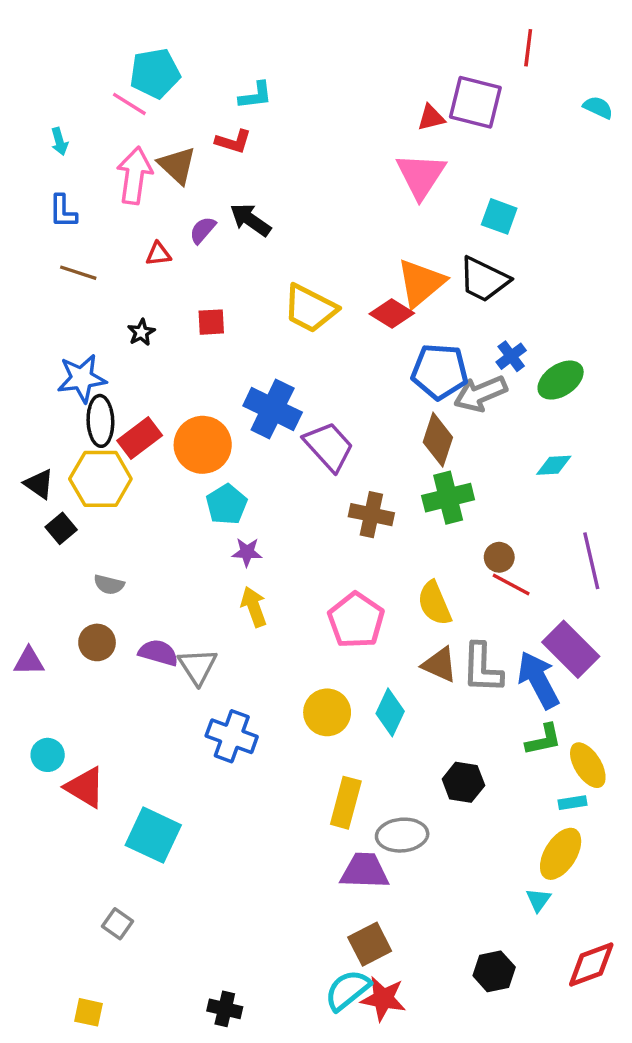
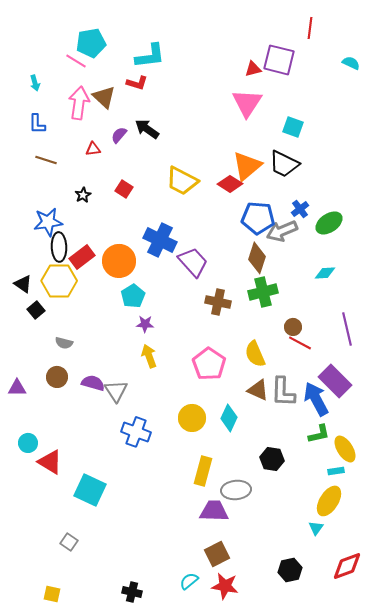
cyan L-shape: (256, 95) -> (150, 56), size x1.5
red square: (211, 322) -> (124, 189), turned 36
cyan semicircle: (348, 990) -> (189, 581), moved, size x0.7

